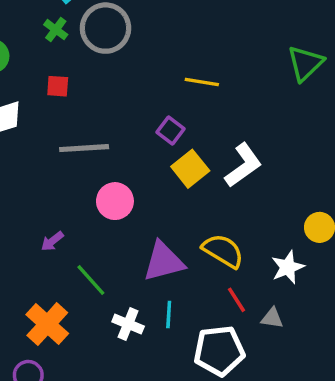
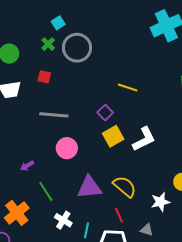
red line: (237, 300) -> (119, 215), moved
cyan line: (169, 314) -> (86, 230), moved

